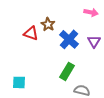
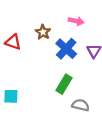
pink arrow: (91, 12) -> (76, 21), moved
red triangle: (31, 33) -> (13, 42), moved

